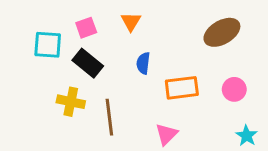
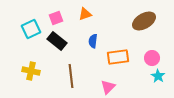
orange triangle: (131, 22) -> (85, 14), turned 40
cyan square: (48, 45) -> (31, 29), turned -30
yellow cross: (71, 102) -> (31, 71), moved
cyan star: (247, 136) -> (158, 76), moved

